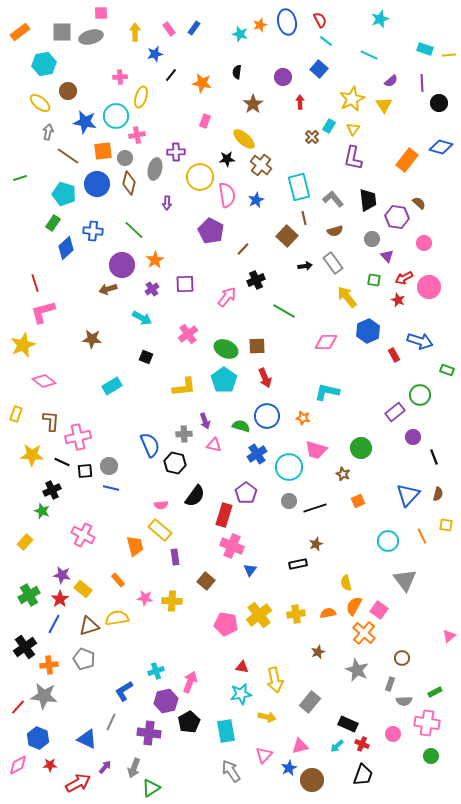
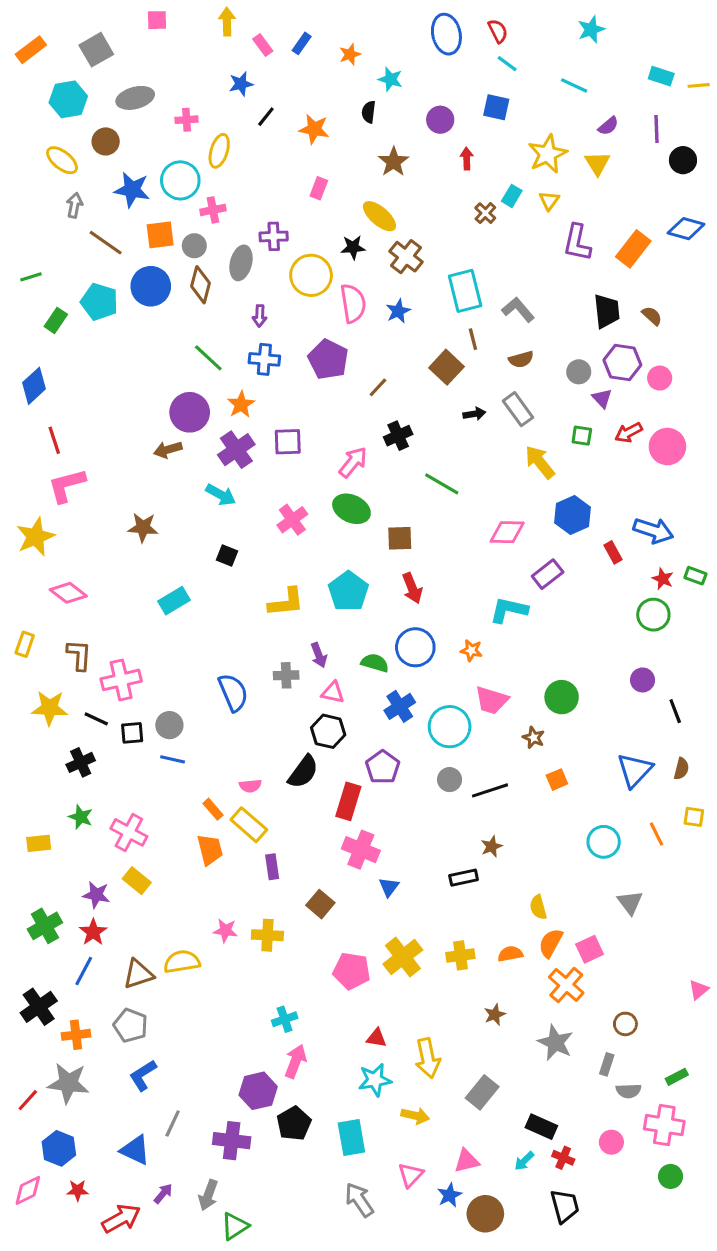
orange star: (260, 25) -> (350, 54), moved
gray square: (62, 32) -> (96, 50), turned -30
yellow arrow: (135, 32) -> (227, 22), moved
cyan star: (240, 34) -> (390, 79), moved
gray ellipse: (91, 37) -> (135, 98), moved
blue square: (319, 69) -> (496, 107), turned -30
purple L-shape: (353, 158) -> (577, 243), moved
black trapezoid: (368, 200) -> (607, 311), moved
purple hexagon: (397, 217) -> (622, 362), moved
green rectangle: (53, 223) -> (56, 320), moved
blue cross: (93, 231) -> (264, 359), moved
blue diamond: (66, 248) -> (34, 386), moved
purple cross: (152, 289) -> (236, 450), size x1.6
red star: (398, 300) -> (663, 579), moved
green ellipse: (226, 349) -> (351, 509), moved
purple rectangle: (395, 412) -> (548, 574), moved
black hexagon: (175, 463) -> (328, 731), moved
green star: (42, 511) -> (81, 817), moved
yellow rectangle: (25, 542) -> (39, 843), turned 42
orange rectangle: (118, 580) -> (213, 809), moved
gray triangle: (405, 580) -> (630, 903), size x0.7
yellow rectangle: (83, 589) -> (137, 881), moved
pink square: (379, 610) -> (590, 949), turned 30
cyan cross: (156, 671) -> (285, 1019), moved
blue L-shape: (124, 691) -> (143, 1075), moved
black trapezoid: (363, 775) -> (565, 1206), turned -35

